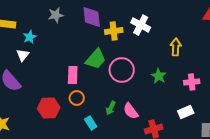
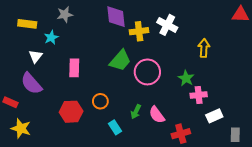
gray star: (56, 15) -> (65, 14), moved
white triangle: (23, 55) -> (36, 56), moved
pink rectangle: (73, 75) -> (74, 68), moved
pink cross: (192, 82) -> (199, 95), moved

